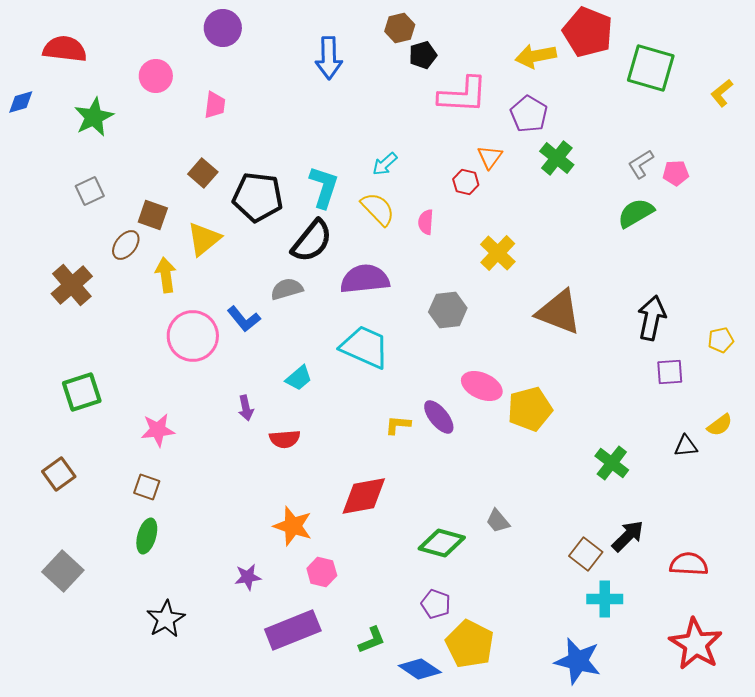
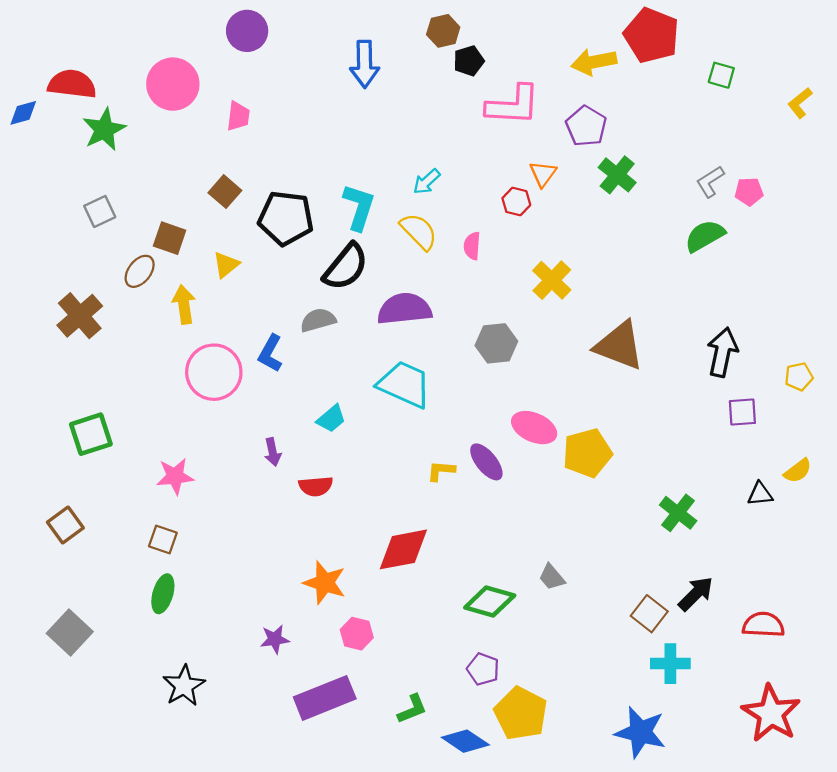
red semicircle: (65, 49) -> (72, 84), moved
green square: (651, 68) -> (721, 75), size x0.5
pink circle: (156, 76) -> (173, 84), size x1.4
yellow triangle: (204, 239) -> (226, 265), size x0.7
blue L-shape: (244, 319) -> (270, 353), turned 68

